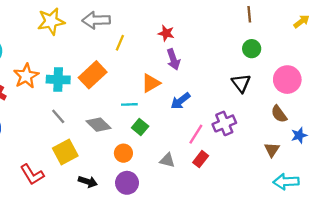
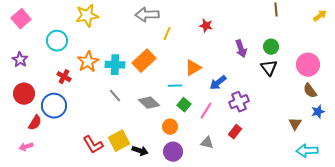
yellow star: (51, 21) -> (87, 16), moved
green circle: (252, 49) -> (271, 47), moved
purple arrow: (173, 59) -> (241, 49), moved
brown semicircle: (279, 114) -> (310, 91), moved
purple cross: (224, 123) -> (239, 102), moved
pink line: (196, 134) -> (206, 111), moved
yellow square: (65, 152) -> (119, 141), moved
gray triangle: (167, 160) -> (207, 143), moved

